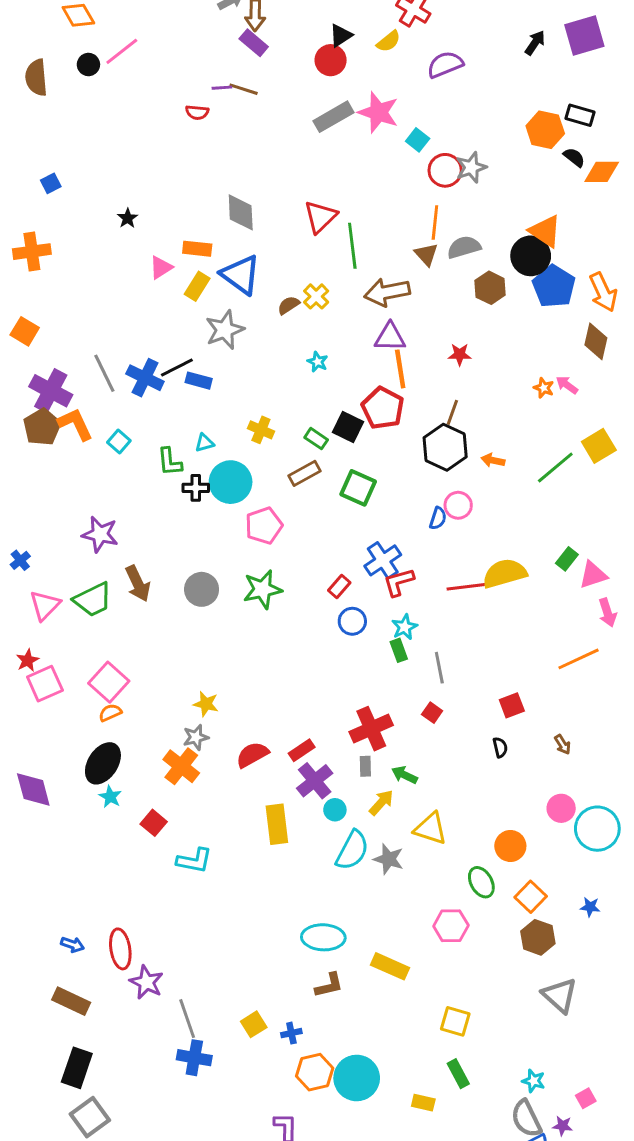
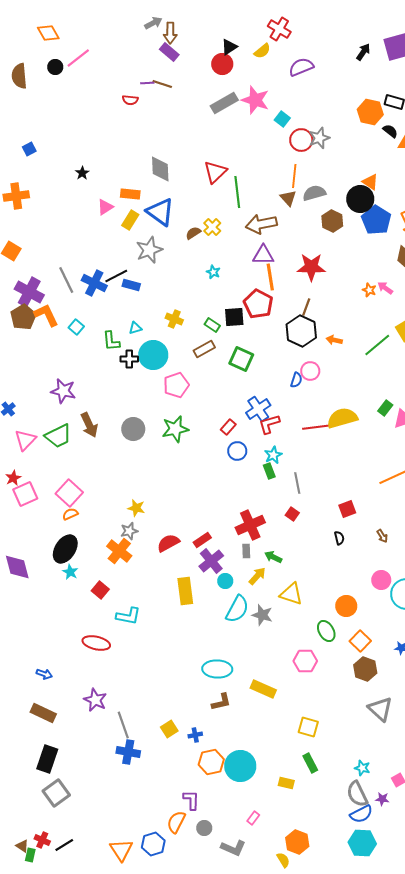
orange triangle: (545, 231) -> (370, 182), size x0.7
red star: (460, 354) -> (311, 267), size x1.8
black square: (348, 427) -> (234, 317), turned -30
red ellipse: (120, 949) -> (96, 643), moved, turned -68

